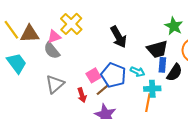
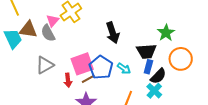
brown triangle: (30, 34) -> (28, 29), moved
pink triangle: (54, 37) -> (53, 21), turned -40
pink square: (93, 75) -> (82, 64), size x1.6
cyan cross: (152, 89) -> (154, 91), moved, turned 35

